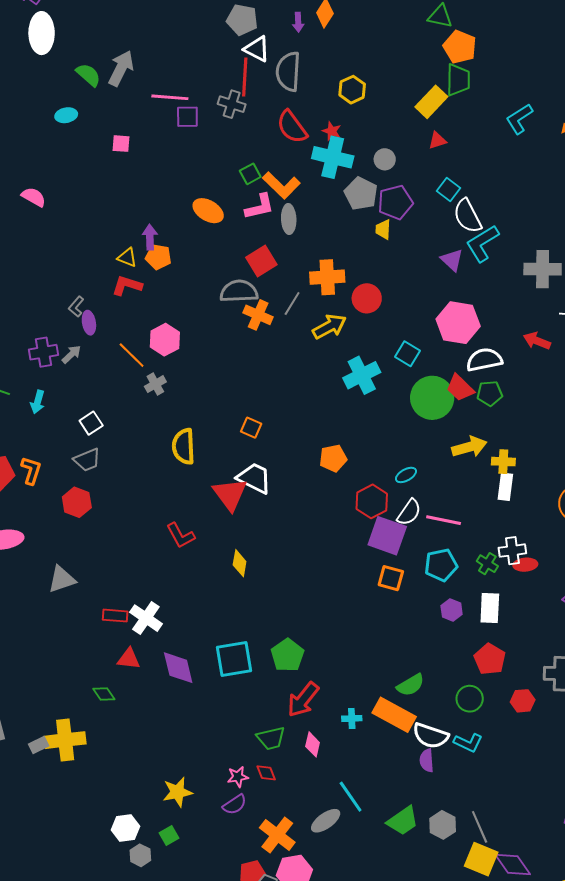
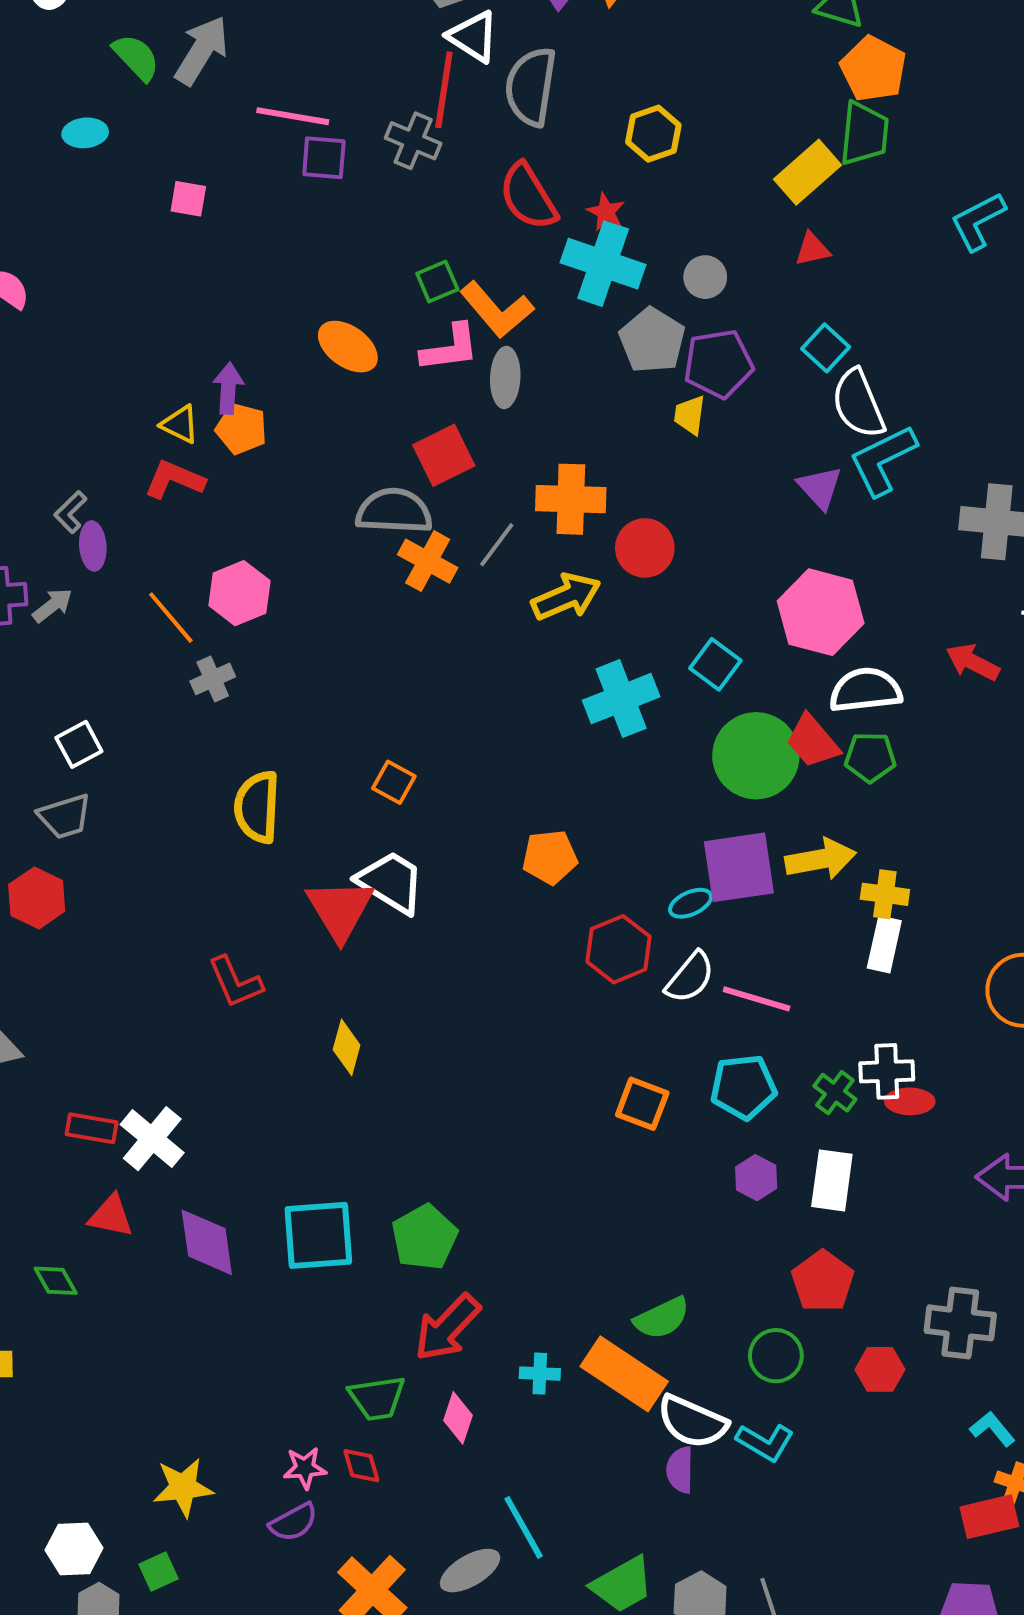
purple square: (387, 536) -> (739, 867), moved, turned -33

